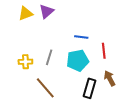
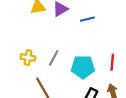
blue line: (81, 37) -> (87, 19), moved, turned -32

